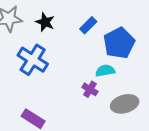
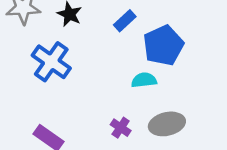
purple cross: (90, 89) -> (121, 128), moved

